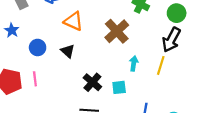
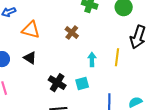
brown cross: (117, 31) -> (72, 33), size x0.6
black arrow: (171, 40) -> (138, 37), moved

